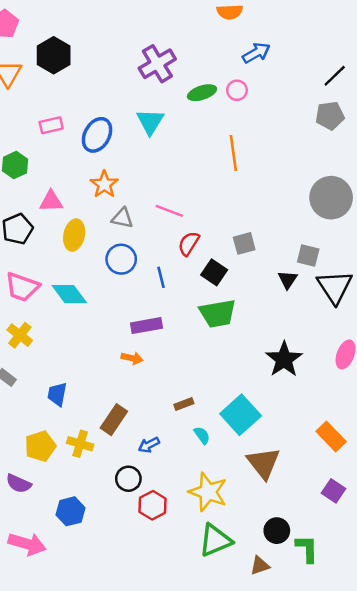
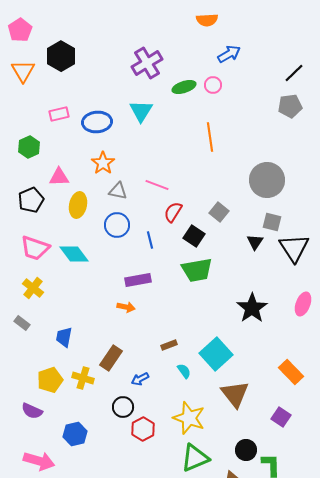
blue ellipse: (97, 135) -> (97, 122), turned 56
gray circle: (331, 198) -> (267, 180), moved
gray square: (244, 243) -> (219, 212), turned -36
purple square: (333, 491) -> (281, 417), moved

